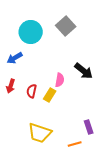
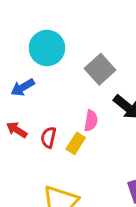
gray square: (66, 26) -> (100, 69), moved
red arrow: (11, 86) -> (17, 130), turned 104

